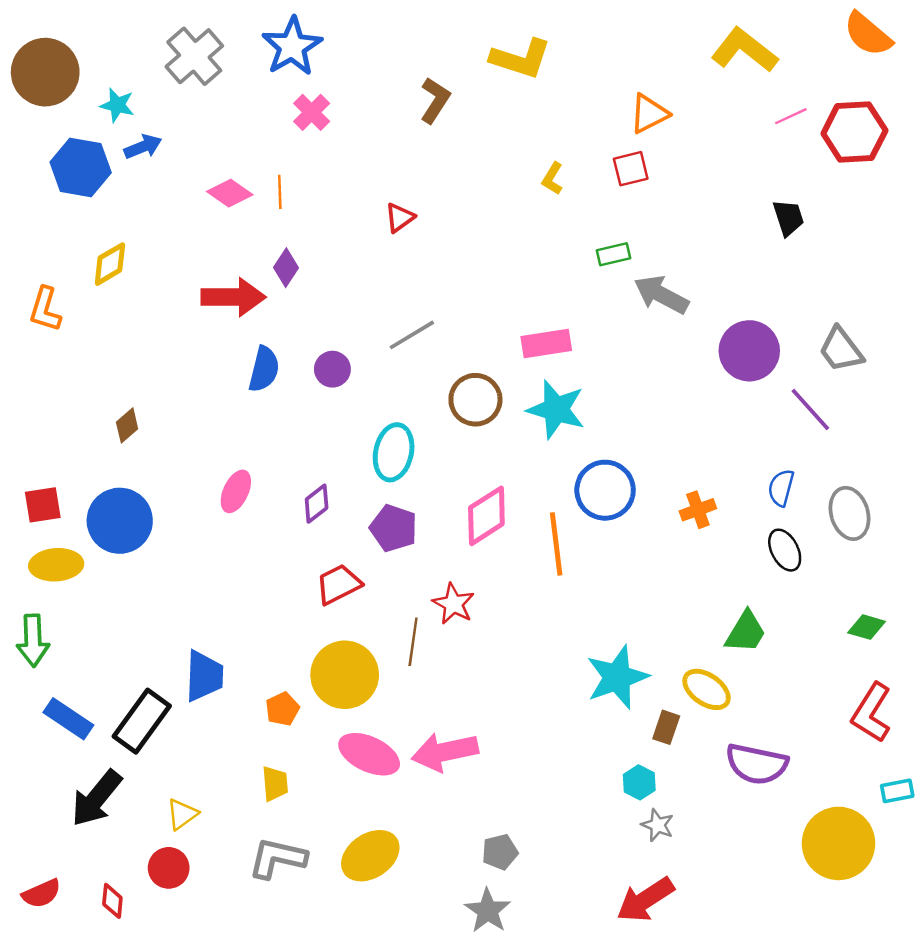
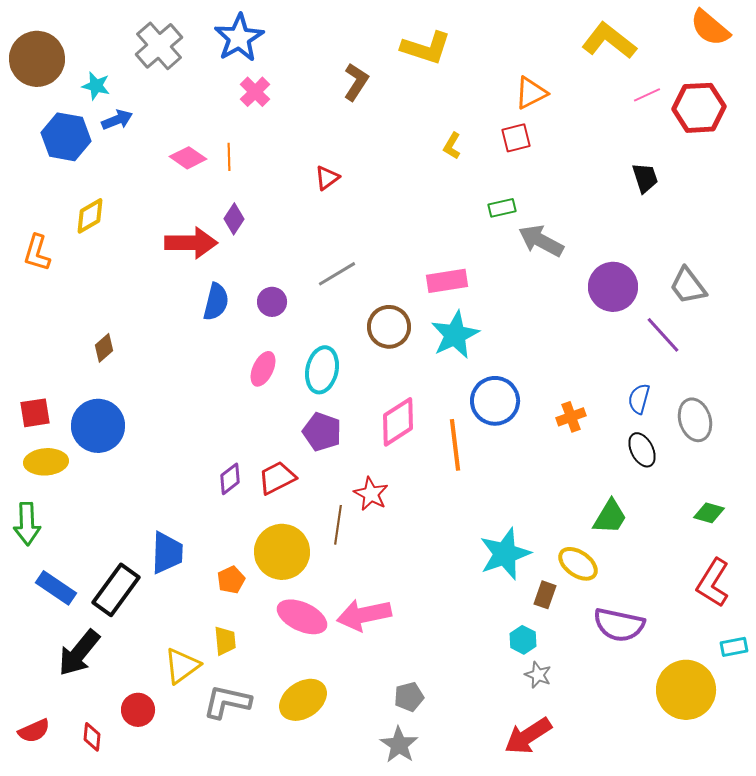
cyan star: (556, 410) -> (455, 335), turned 30
pink ellipse: (236, 491) -> (263, 369), moved
purple diamond: (317, 504) -> (230, 479), moved
yellow triangle: (182, 814) -> (182, 666), moved, size x1.4

